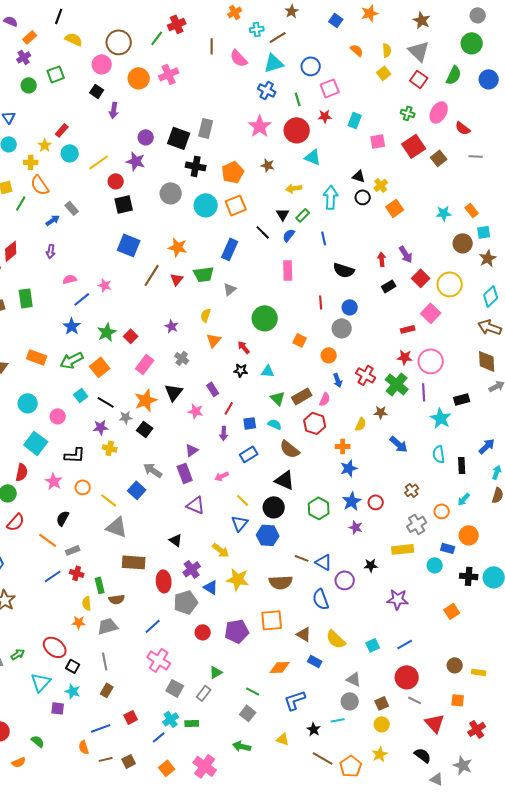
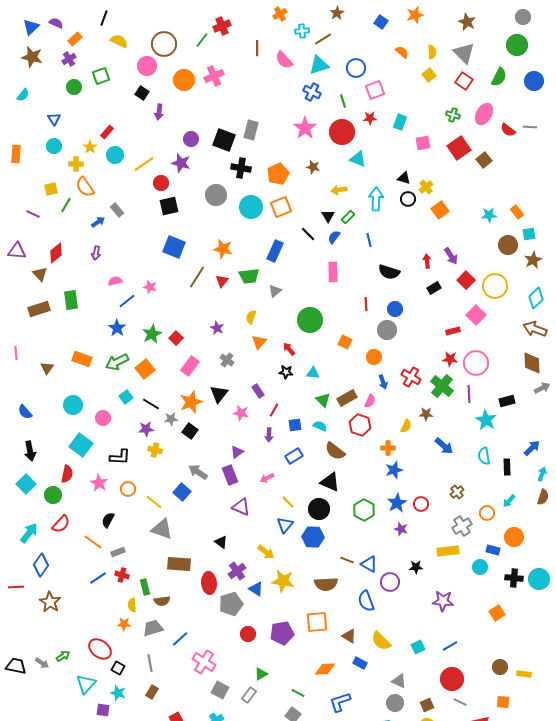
gray line: (476, 156) -> (530, 127), moved
blue line: (153, 626) -> (180, 639), moved

